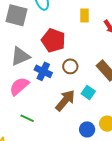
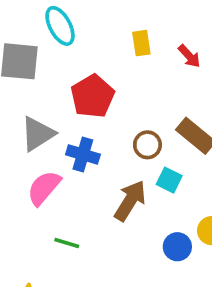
red pentagon: (53, 40) -> (93, 96), turned 30
brown circle: (70, 66) -> (147, 145), moved

